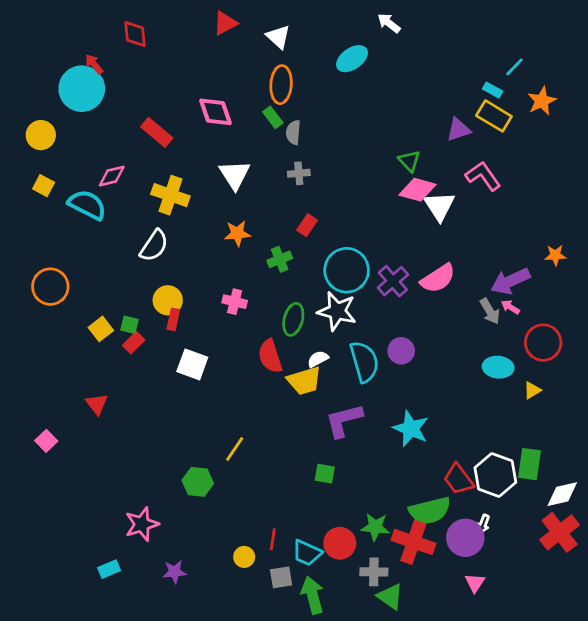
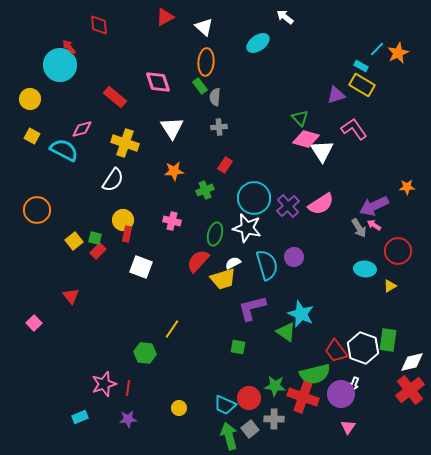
orange star: (542, 101) -> (398, 53), moved
red semicircle: (270, 356) -> (198, 261), turned 60
red line: (273, 539) -> (128, 388), moved
gray square: (281, 577) -> (250, 429), moved, turned -30
green triangle: (390, 596) -> (286, 332), moved

